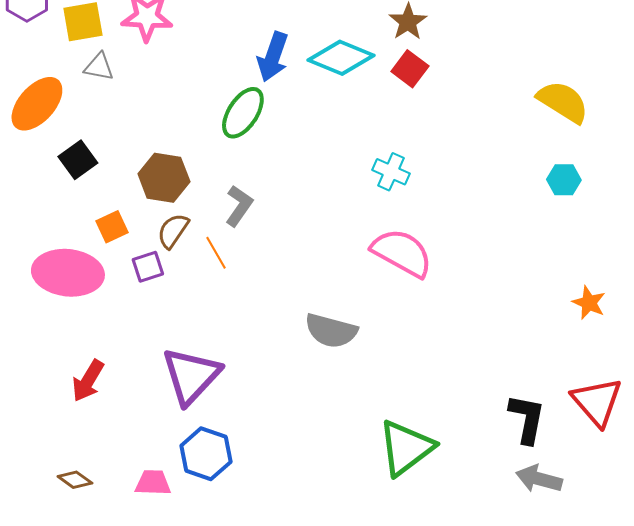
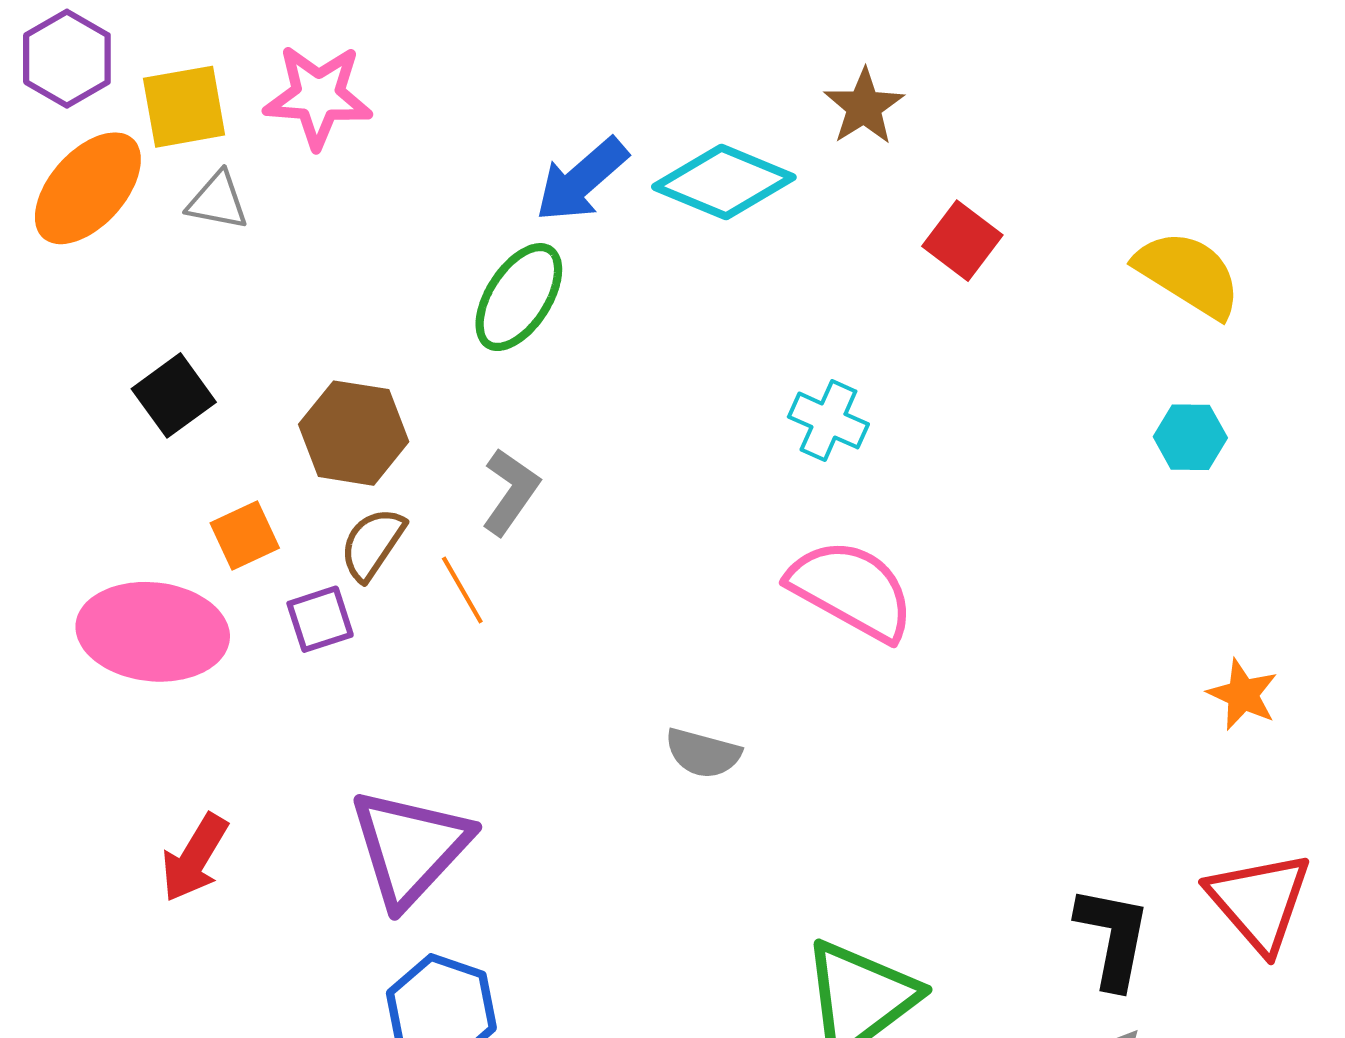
blue arrow: (273, 57) -> (582, 180), turned 30
red square: (410, 69) -> (962, 241), moved
orange ellipse: (37, 104) -> (88, 188), moved
gray semicircle: (331, 331) -> (703, 753), size x0.7

